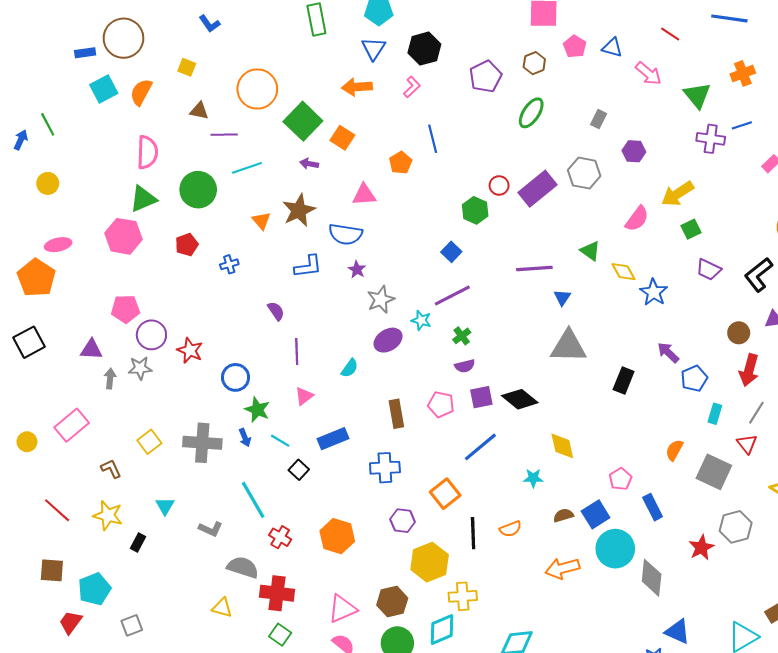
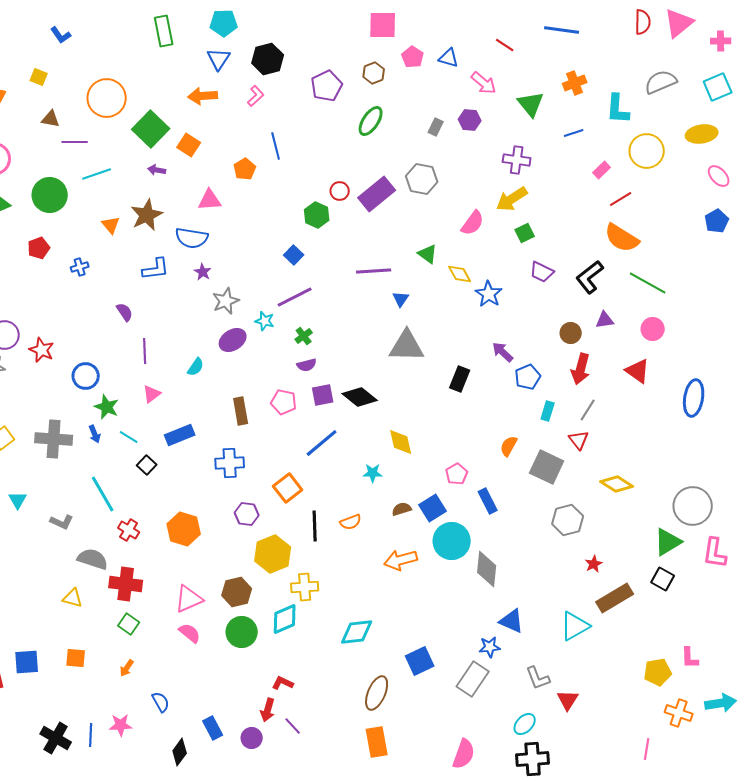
purple cross: (711, 139) -> (517, 160), moved
purple hexagon: (634, 151) -> (470, 120), moved
red star: (701, 548) -> (594, 564), moved, size x0.7

